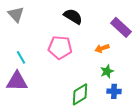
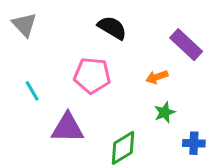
purple triangle: (17, 81) -> (68, 128), moved
blue cross: (114, 91) -> (194, 143), moved

